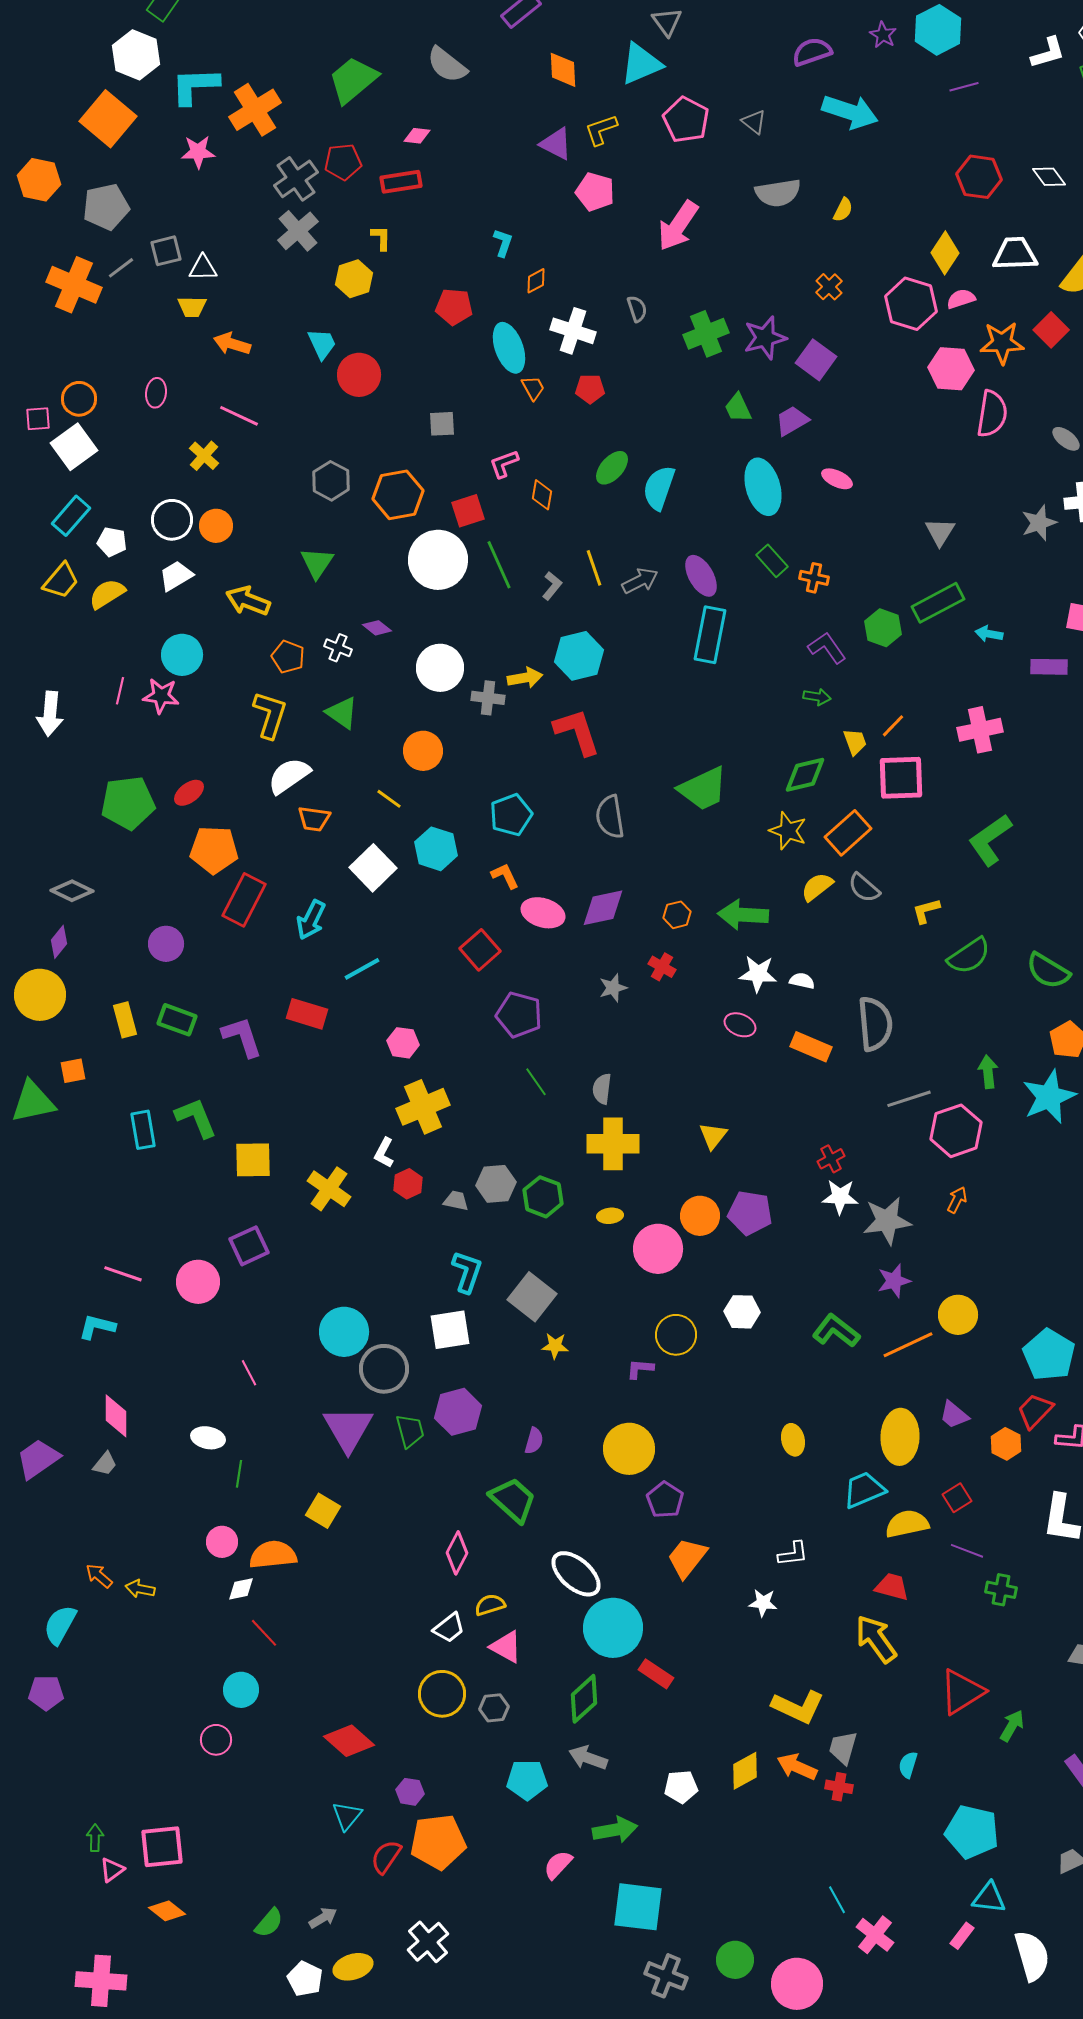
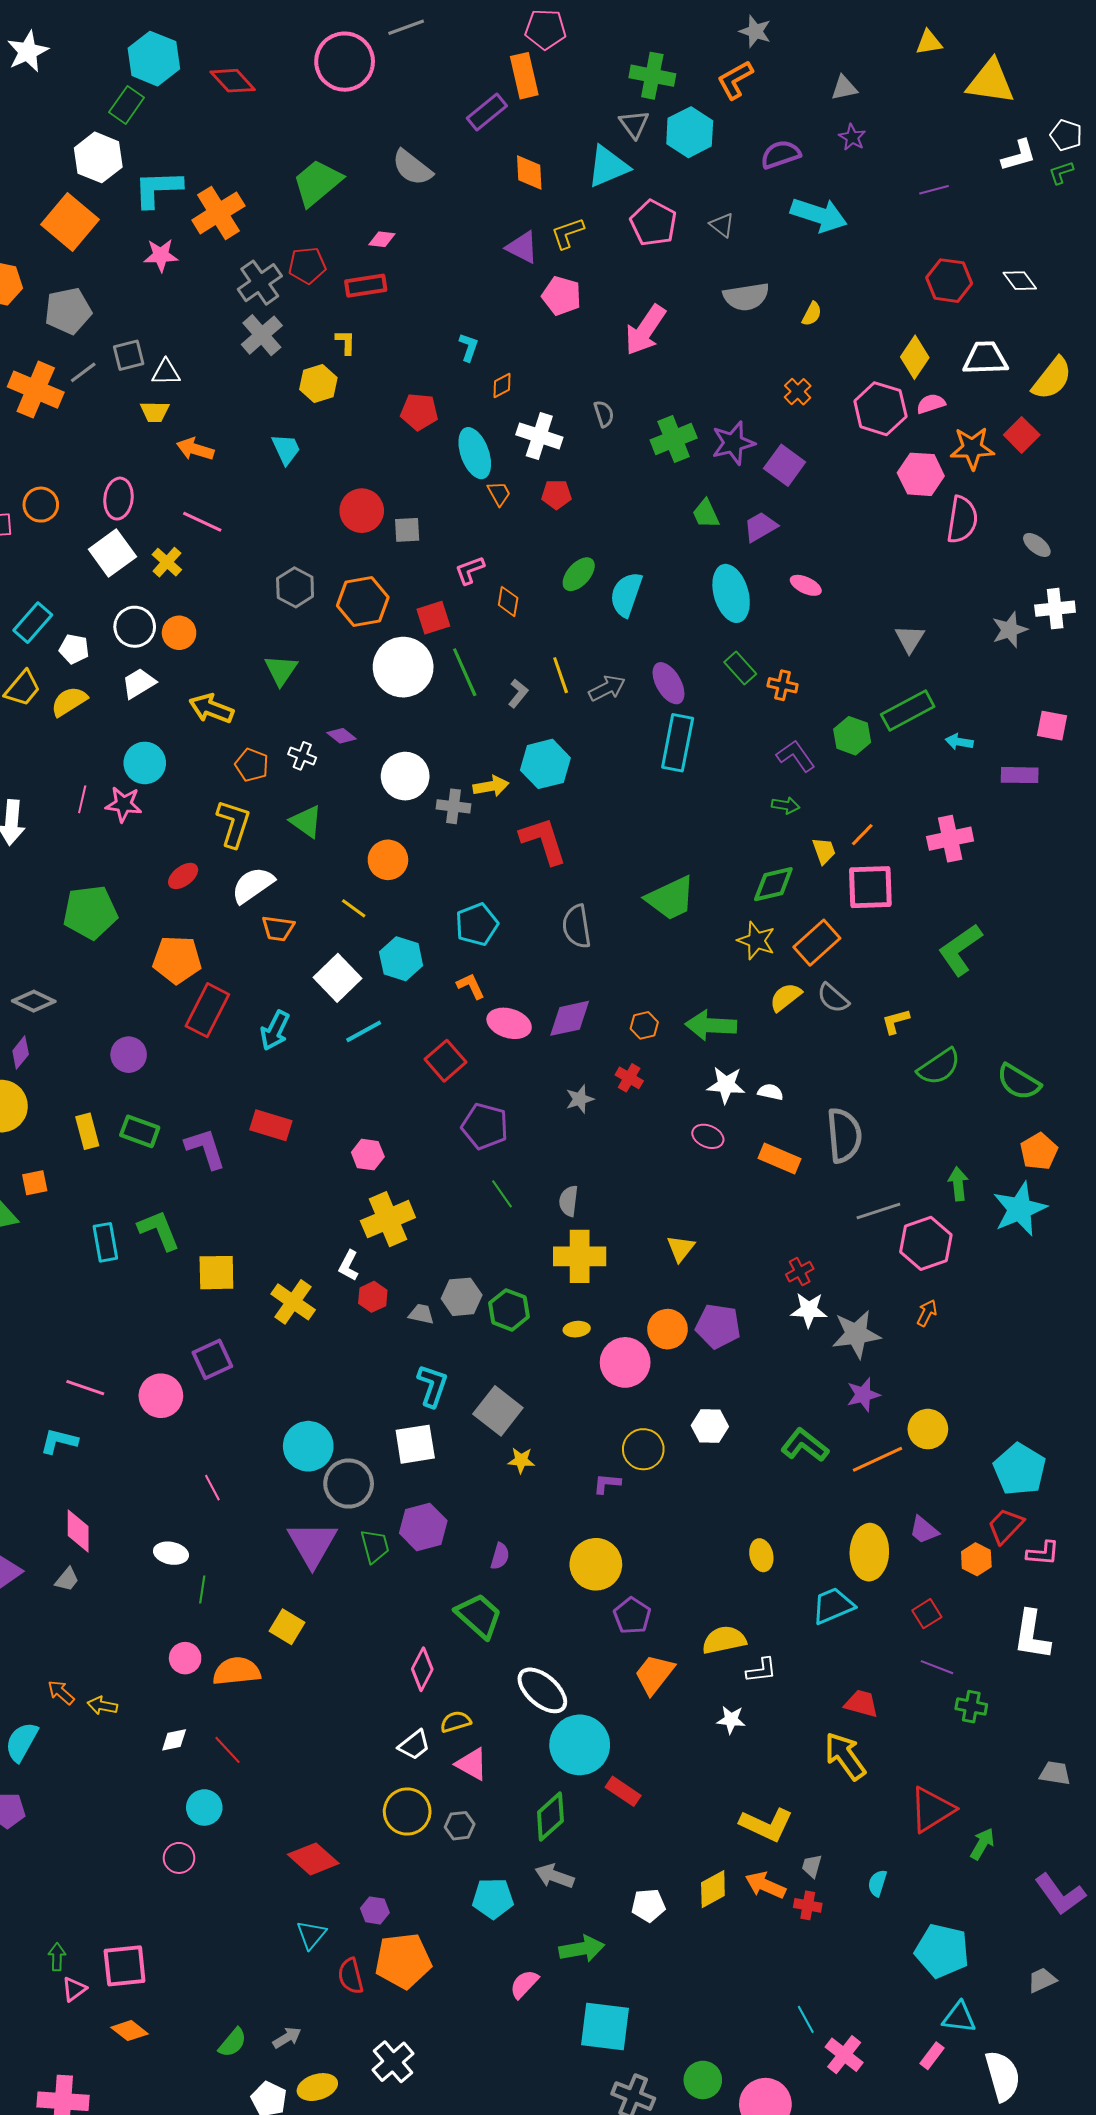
cyan hexagon: (938, 30) -> (690, 132), moved
red circle: (359, 375) -> (362, 511), moved
pink ellipse: (156, 393) -> (118, 499), size x1.4
white square: (74, 447) -> (112, 553), moved
red ellipse: (189, 793) -> (183, 876), moved
cyan line: (362, 969) -> (364, 1031), moved
yellow semicircle: (907, 1524) -> (724, 1640), moved
white diamond: (241, 1589) -> (174, 1740), moved
gray trapezoid: (843, 1748) -> (812, 1866), size x0.7
red semicircle: (386, 1857) -> (351, 1976), turned -48

